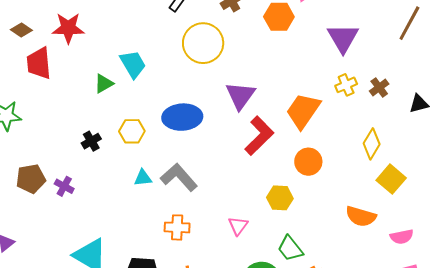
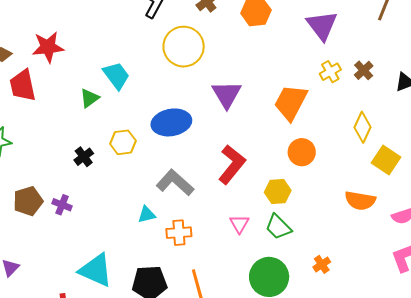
red L-shape: (259, 136) -> (232, 164), moved
cyan triangle: (143, 178) -> (147, 215), moved
green trapezoid: (290, 249) -> (278, 227), moved

